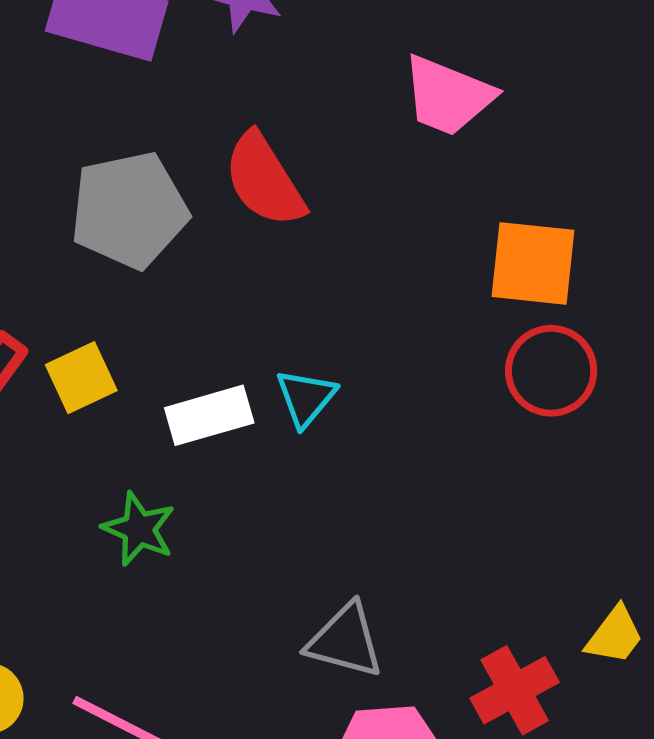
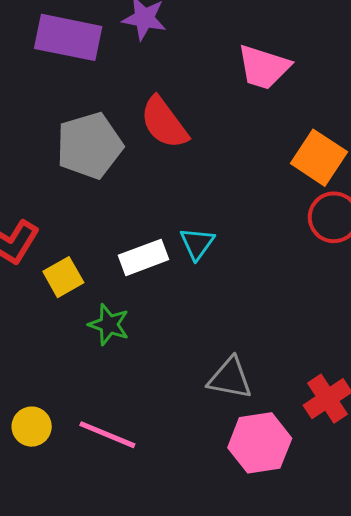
orange square: (533, 263) -> (319, 158), turned 32
yellow square: (81, 378) -> (63, 277), moved

